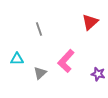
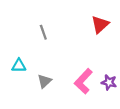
pink L-shape: (66, 61) -> (83, 81), moved

